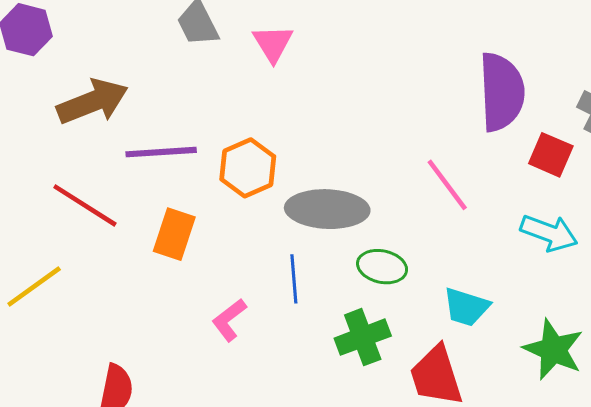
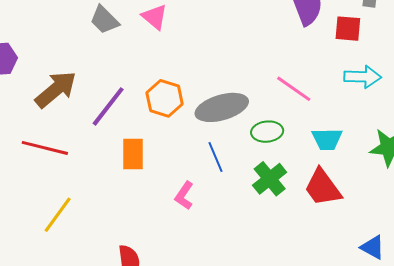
purple line: (161, 152) -> (108, 106), turned -30
pink line: (447, 185) -> (294, 89), moved
red line: (85, 205) -> (45, 148), moved

